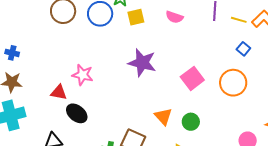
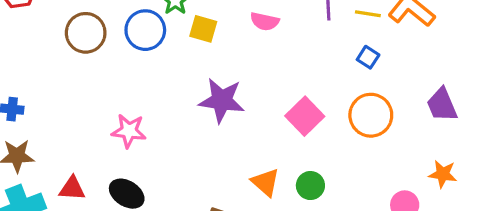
yellow square: (136, 17) -> (203, 29), turned 36
blue square: (243, 49) -> (368, 57), moved
red triangle: (59, 92) -> (72, 188), moved

